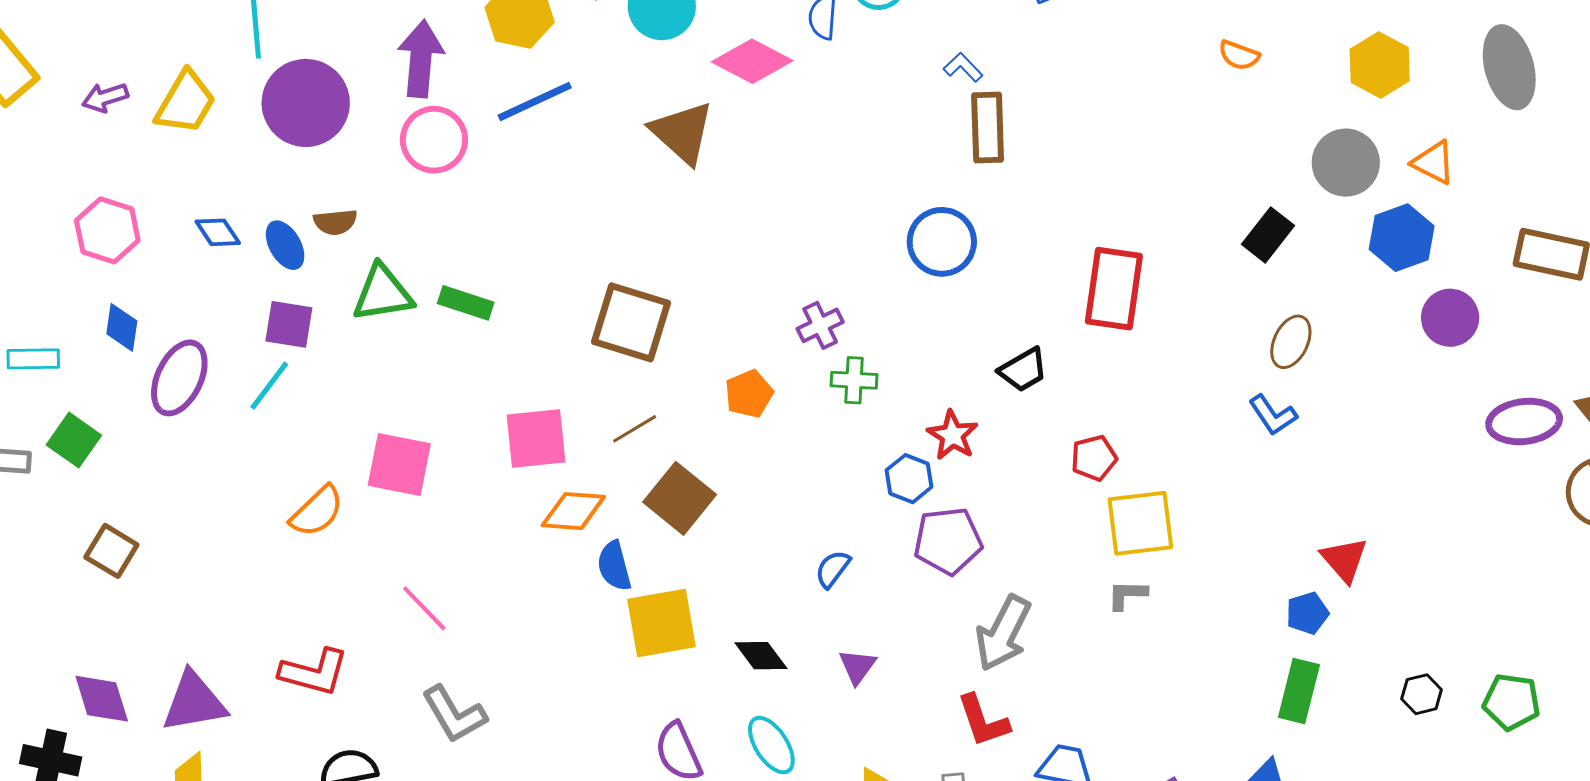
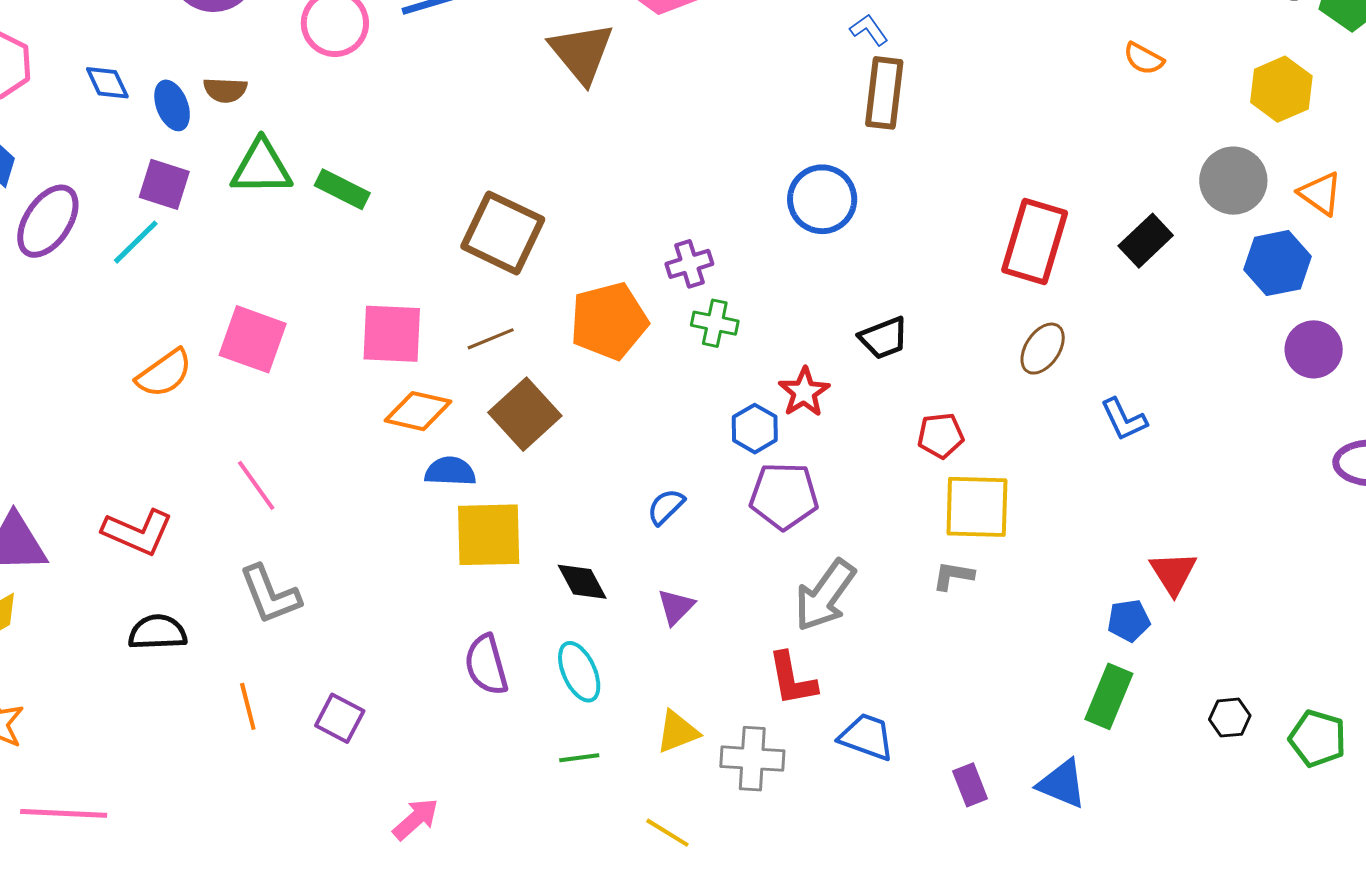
red rectangle: (1114, 289) -> (1035, 241), moved
brown ellipse: (1291, 342) -> (1043, 349), moved
orange pentagon: (749, 394) -> (609, 321), size x1.6
blue semicircle: (614, 566) -> (450, 471), turned 99

